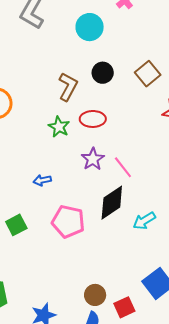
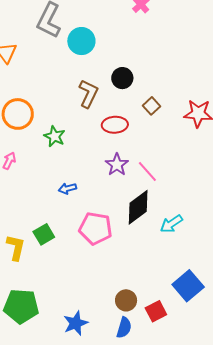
cyan circle: (90, 27) -> (81, 41), moved
brown square: (148, 74) -> (152, 106), moved, size x0.7
green star: (59, 127) -> (55, 136), moved

